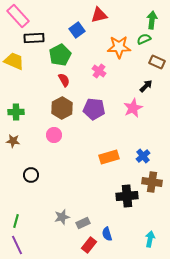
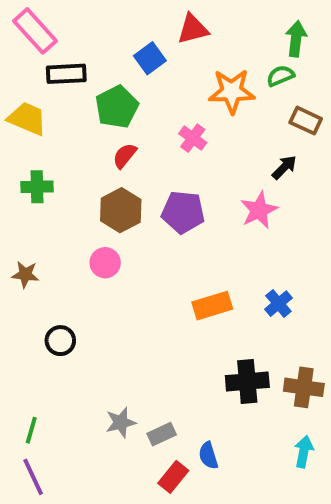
red semicircle: (64, 80) -> (125, 156), turned -112
green cross: (16, 112) -> (37, 187), moved
brown cross: (152, 182) -> (304, 387), moved
cyan arrow: (150, 239) -> (304, 452), moved

